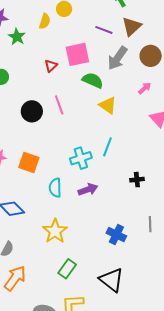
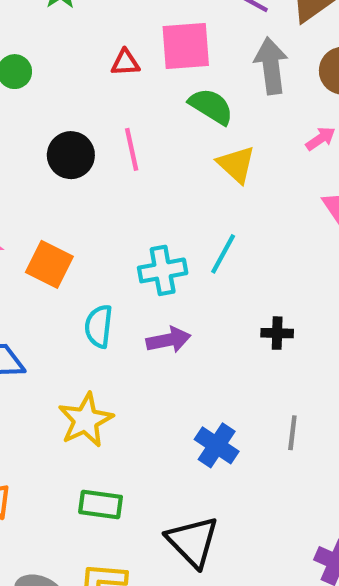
gray arrow: (117, 58) -> (271, 66), turned 130
red triangle: (51, 66) -> (125, 63), turned 32
green rectangle: (67, 269) -> (101, 505), turned 54

